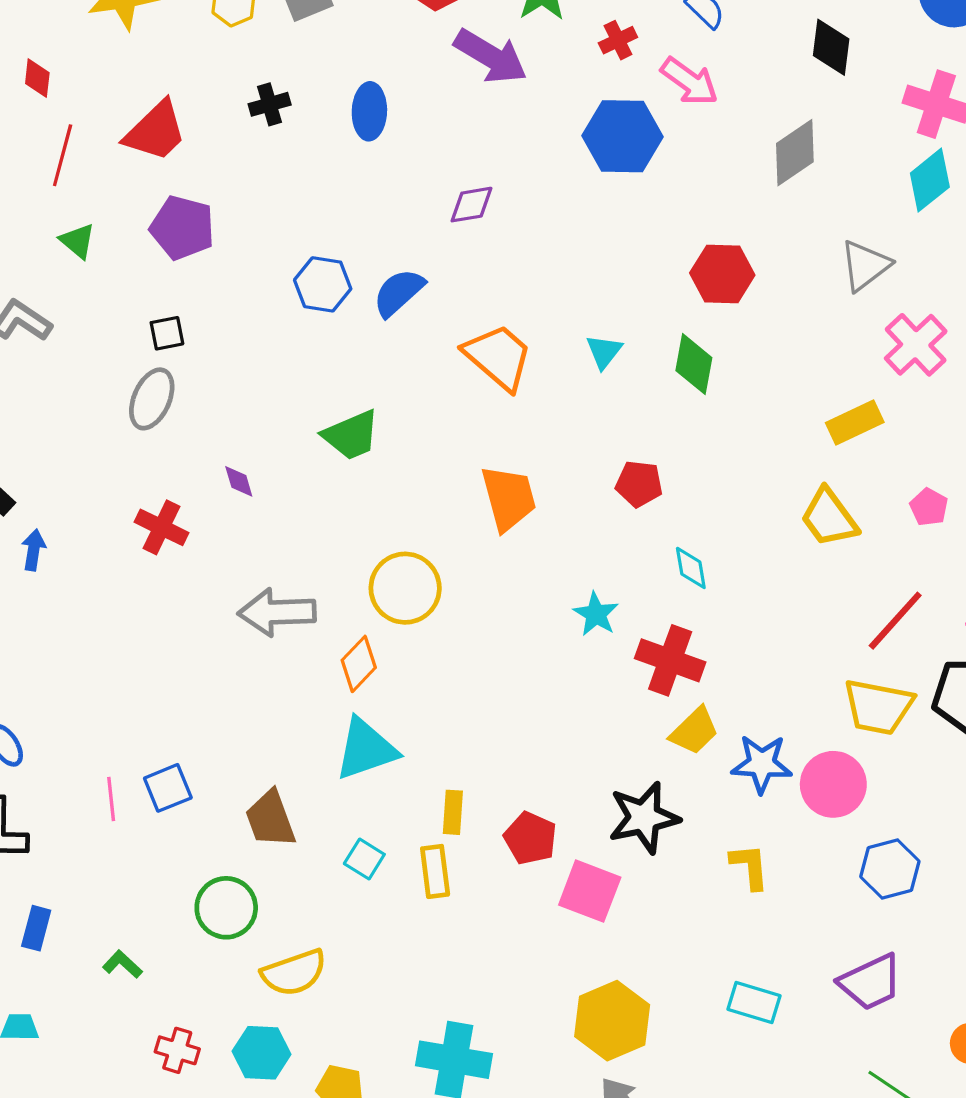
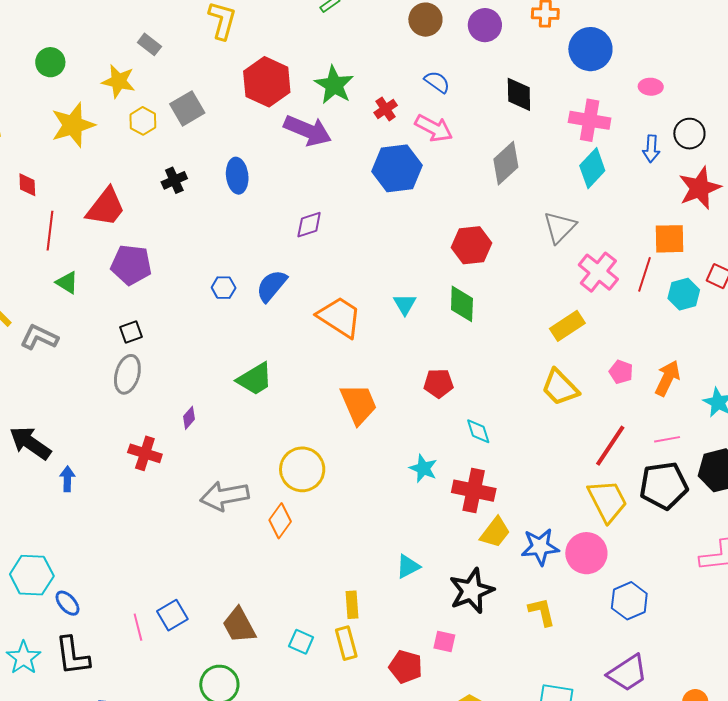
blue hexagon: (323, 284) -> (224, 288), size x0.7
purple diamond: (239, 481) -> (189, 418), turned 65
yellow trapezoid: (878, 707) -> (607, 501), turned -120
cyan triangle: (366, 749) -> (408, 566), moved, size x0.6
red pentagon: (530, 838) -> (406, 667), moved
pink square: (590, 891) -> (444, 641), size x0.6

